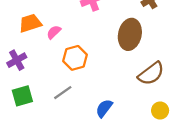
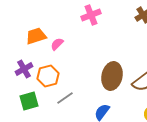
brown ellipse: (130, 34) -> (112, 76), moved
orange hexagon: (75, 58) -> (48, 76), moved

